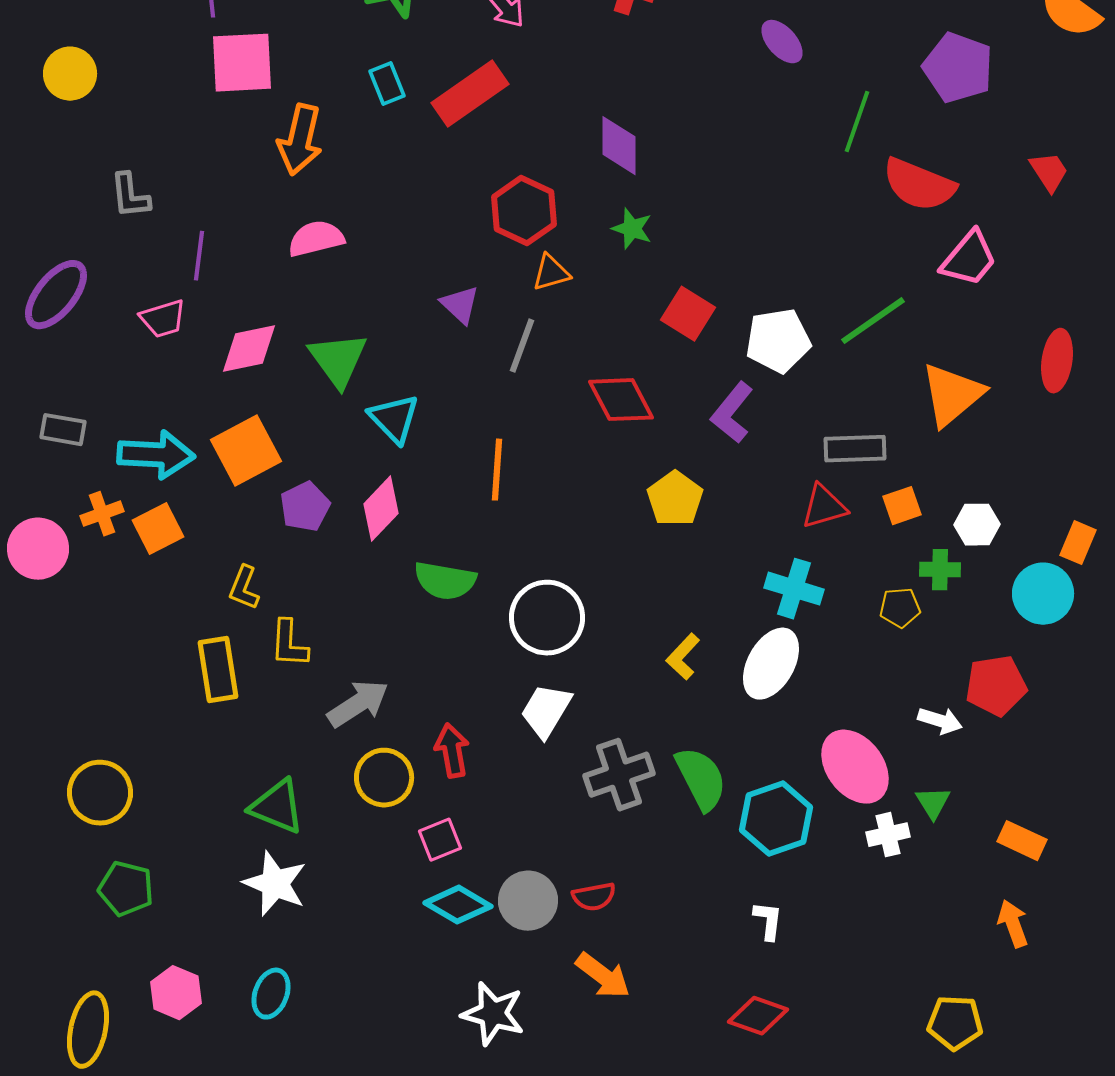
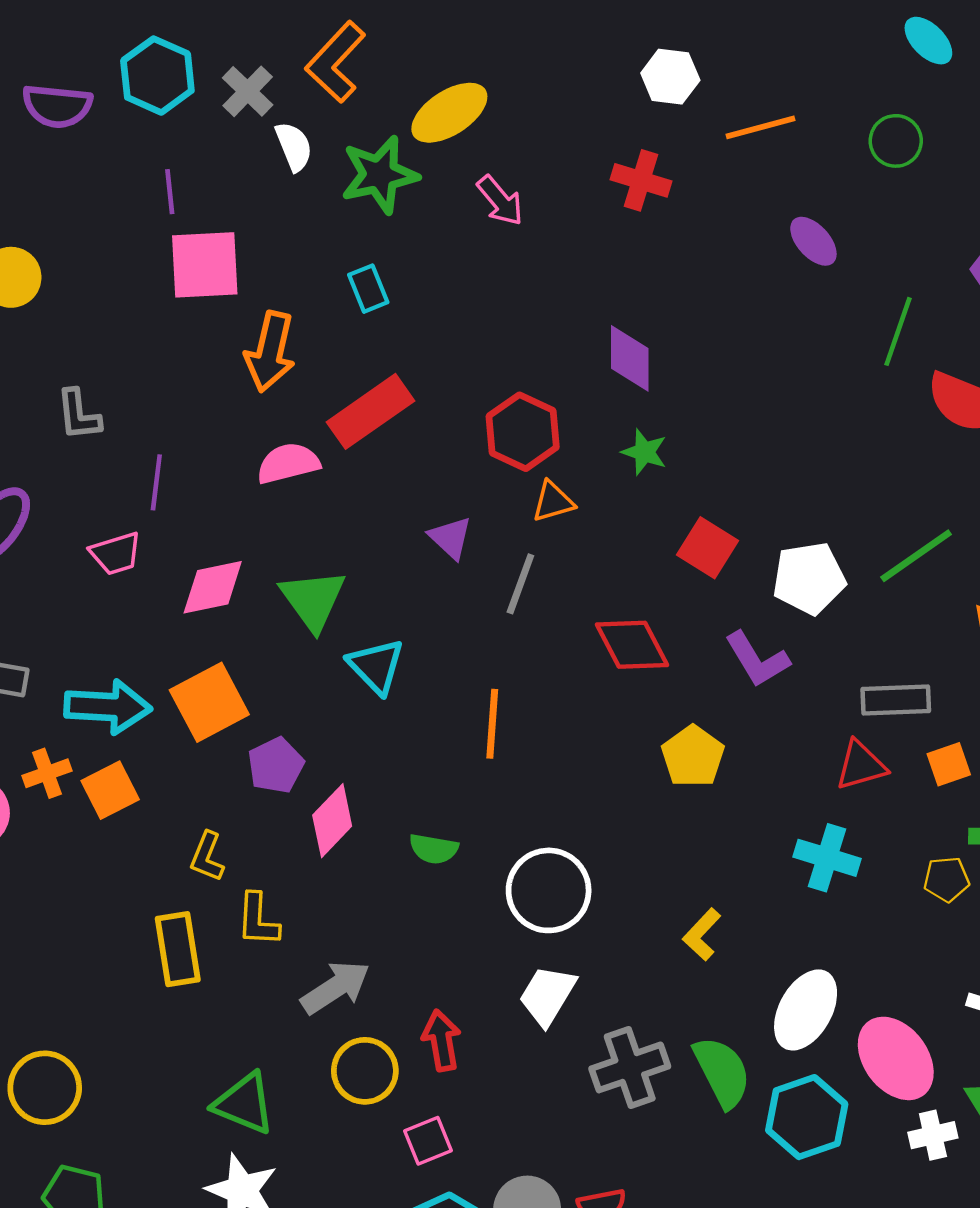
red rectangle: (470, 94) -> (370, 411), moved
purple L-shape: (732, 413) -> (757, 659), turned -70
pink diamond: (381, 509) -> (332, 821), moved
green semicircle: (445, 581) -> (434, 849), size x0.7
white ellipse: (771, 664) -> (806, 1010), moved

